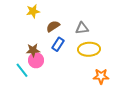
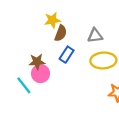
yellow star: (33, 11) -> (52, 20), moved
brown semicircle: (53, 26) -> (61, 33), turned 144

